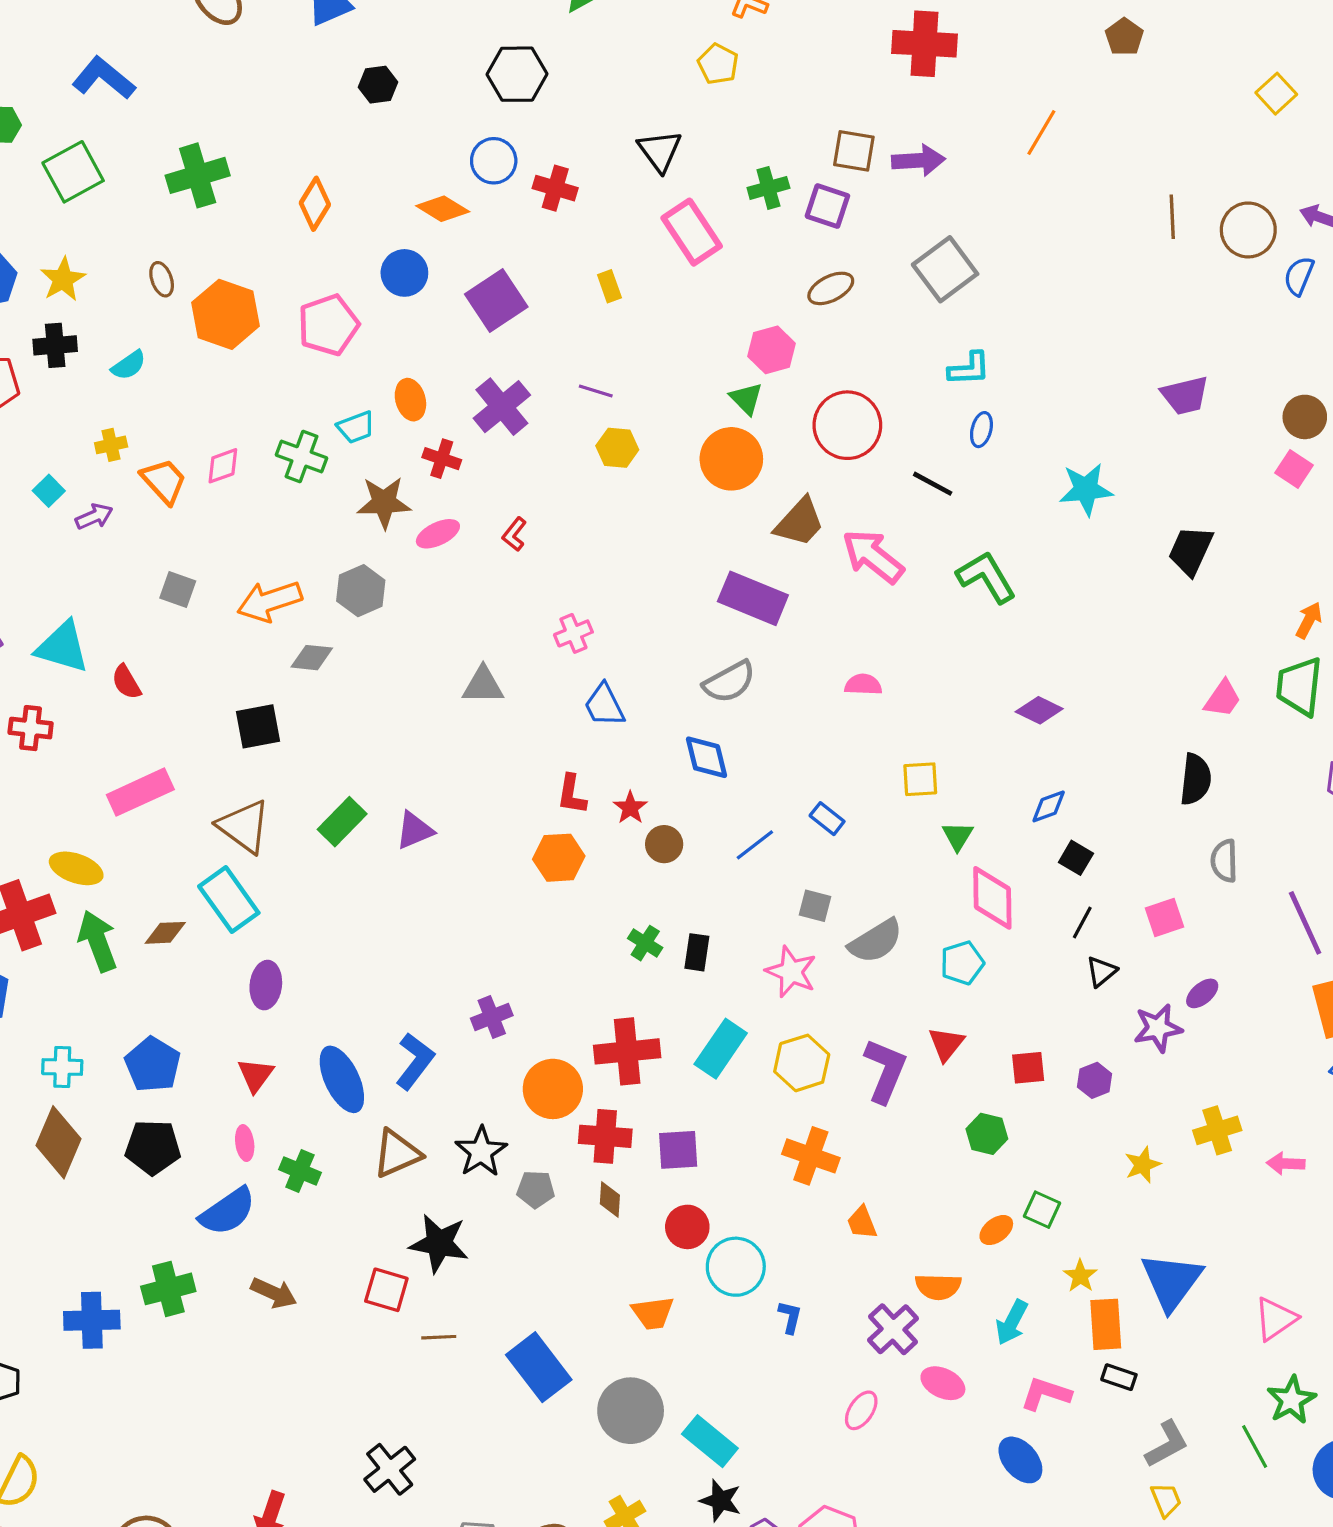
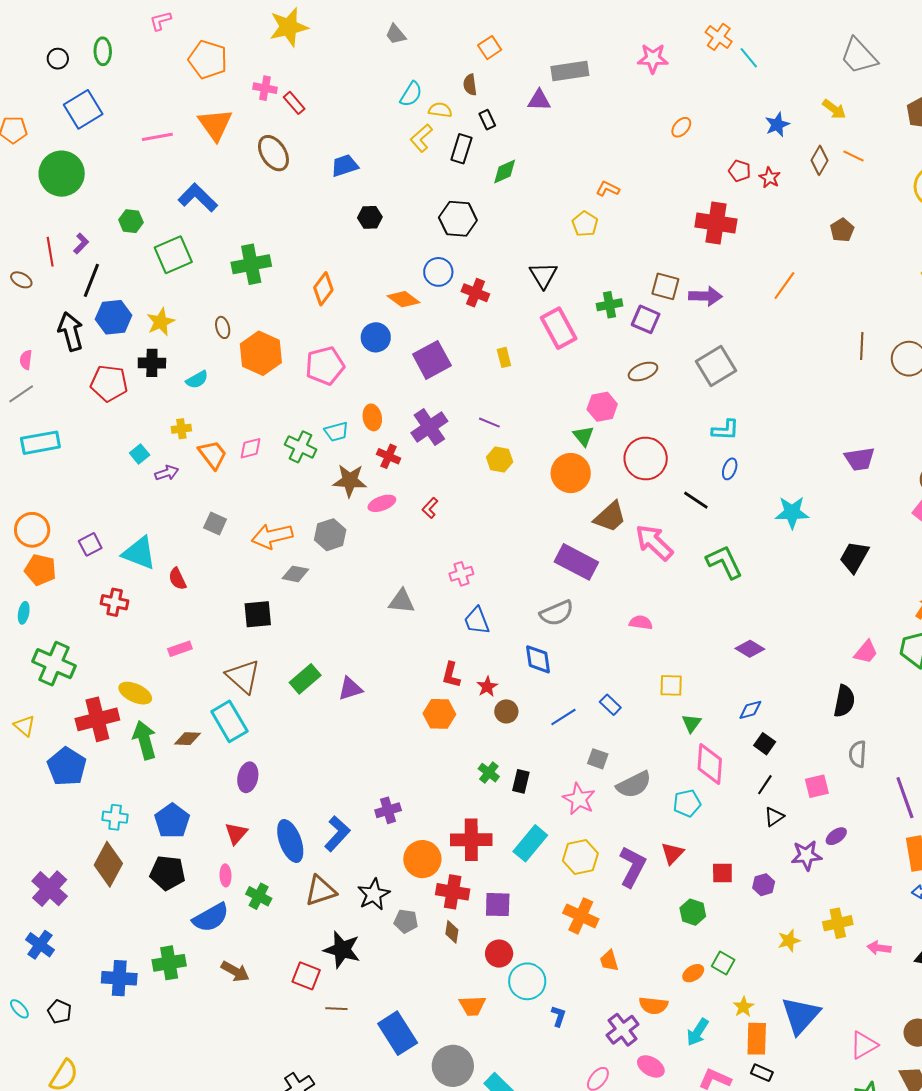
pink rectangle: (140, 792) -> (180, 649), size x0.6

